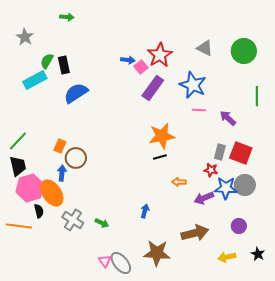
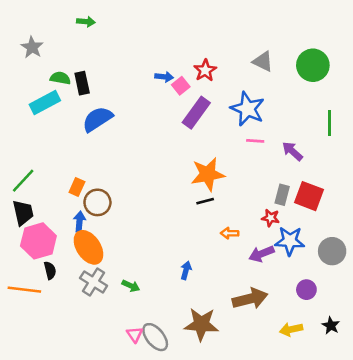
red star: (160, 55) -> (205, 70), size x0.7
green semicircle: (47, 61) -> (60, 78), turned 70
gray circle: (245, 185) -> (332, 251), moved
orange ellipse: (52, 193) -> (88, 247), moved

